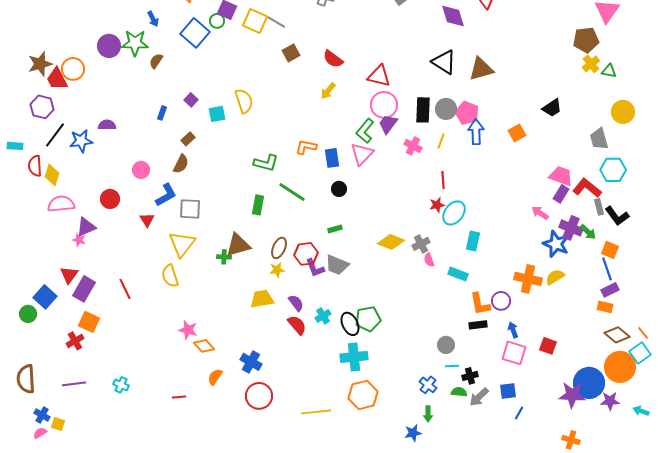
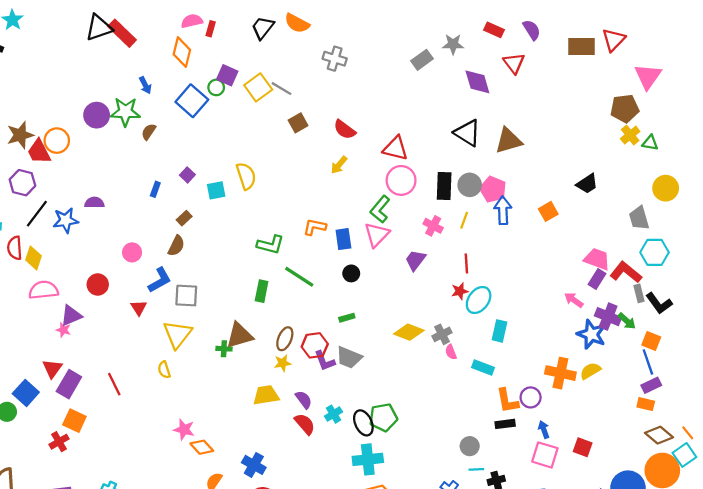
yellow square: (255, 21) -> (258, 87), turned 30
purple trapezoid: (388, 124) -> (415, 260), moved
yellow semicircle: (170, 276) -> (164, 370), size x0.7

